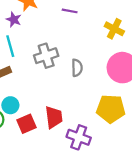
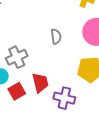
gray cross: (46, 56) -> (17, 57), moved

